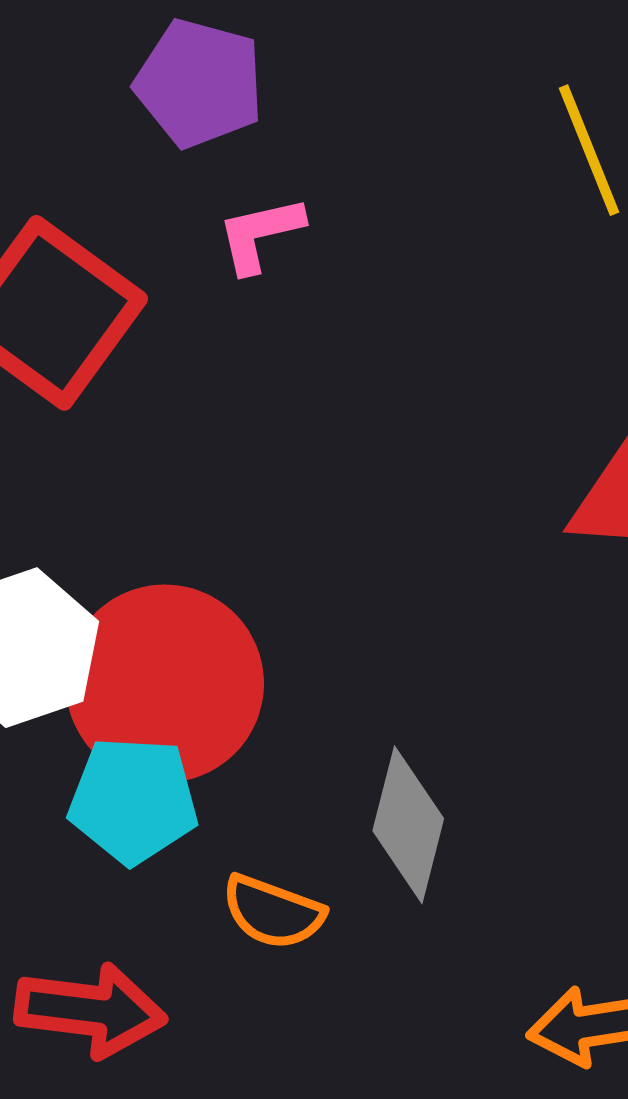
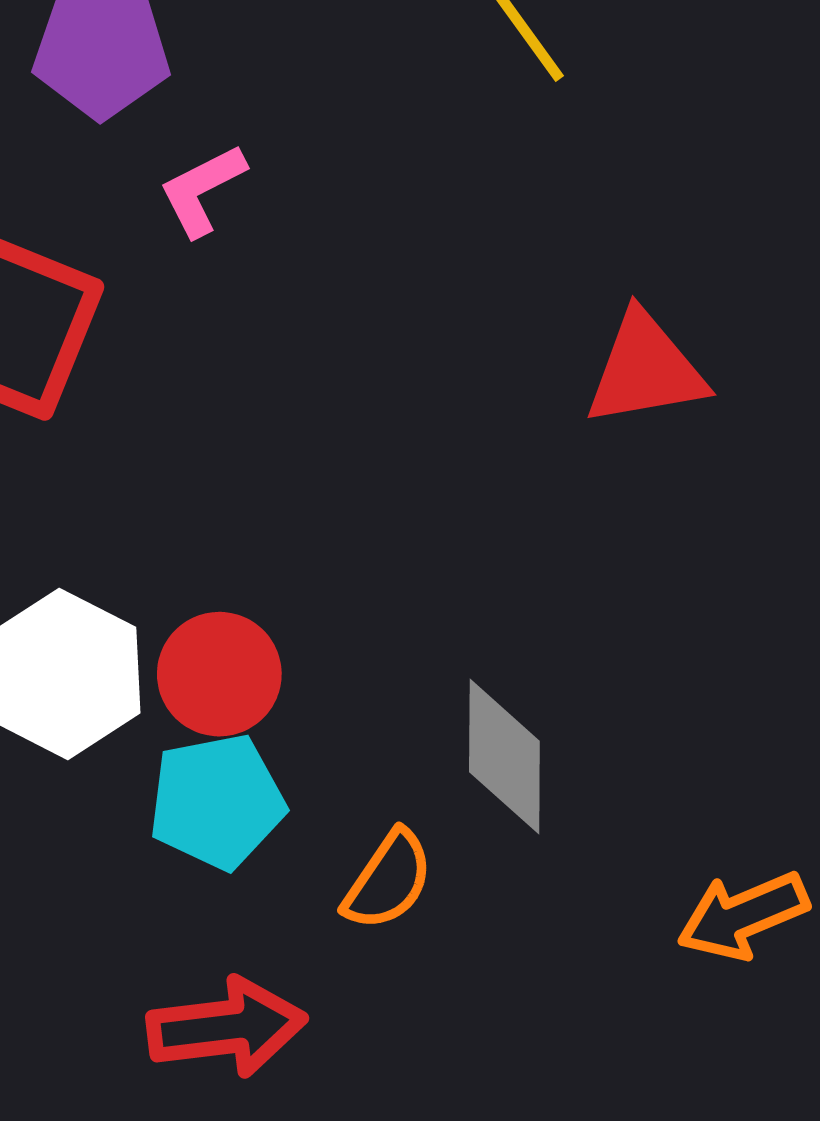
red circle: (165, 684) -> (219, 674), size x0.6
orange semicircle: (273, 912) -> (388, 880), turned -62

